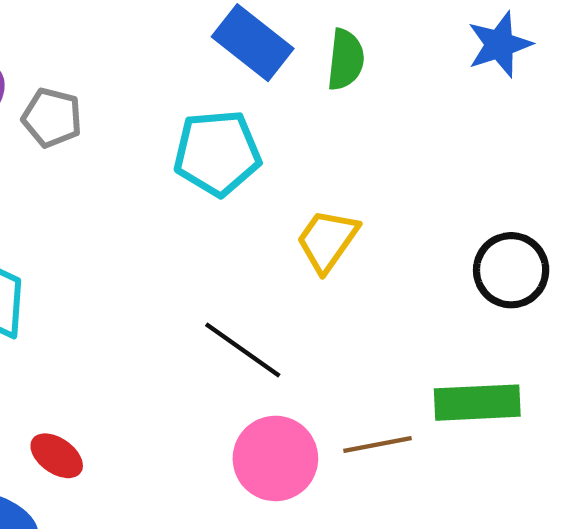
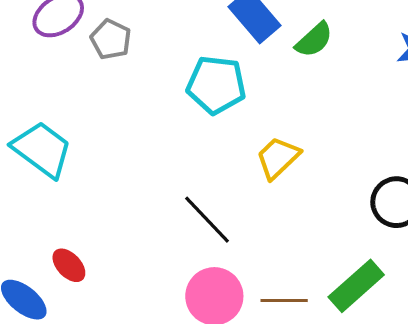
green semicircle: (346, 60) -> (314, 40), turned 30
green rectangle: (477, 403) -> (356, 286), turned -50

